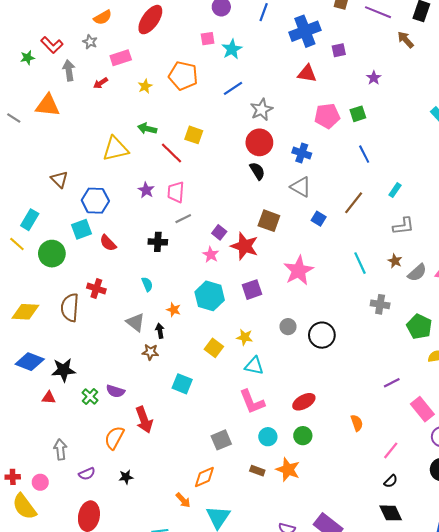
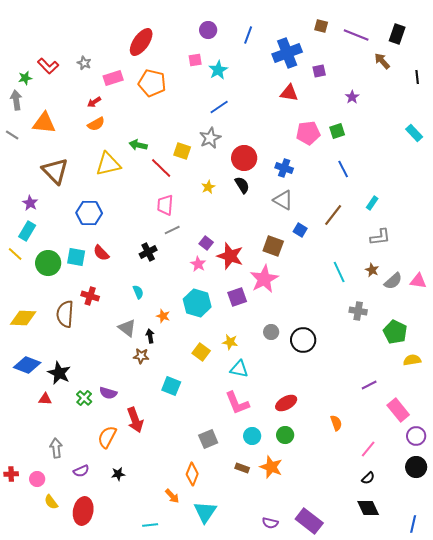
orange semicircle: (103, 17) -> (96, 124), moved
gray arrow: (69, 70) -> (16, 100), moved
orange pentagon: (183, 76) -> (152, 83), moved
yellow star: (145, 86) -> (208, 187), moved
gray star: (262, 110) -> (210, 138), moved
brown triangle: (59, 179) -> (55, 171), moved, size x1.6
purple star: (146, 190) -> (30, 203), moved
brown square: (269, 221) -> (273, 246), moved
cyan square: (82, 229) -> (76, 257), moved, turned 30
black cross: (158, 242) -> (148, 252), turned -30
pink star: (299, 270) -> (264, 279), moved
black star: (64, 370) -> (59, 373), turned 30
orange diamond: (204, 477) -> (192, 474), turned -45
yellow semicircle: (24, 507) -> (51, 502), moved, size x0.6

